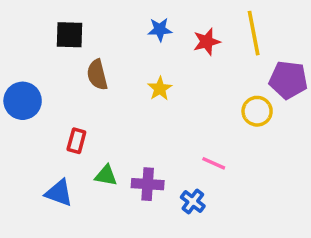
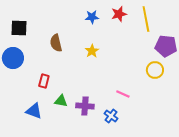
black square: (69, 35) -> (19, 28), moved
red star: (207, 42) -> (119, 14), moved
yellow circle: (257, 111) -> (155, 70), moved

